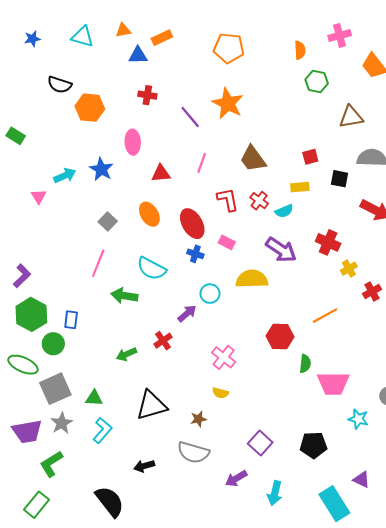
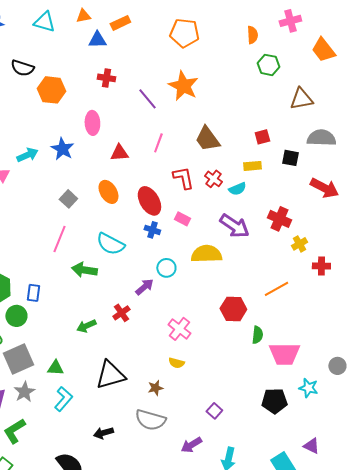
red cross: (372, 291) -> (321, 266), turned 30
purple square: (260, 443) -> (214, 411), size x0.7
black pentagon: (313, 445) -> (274, 401), moved

